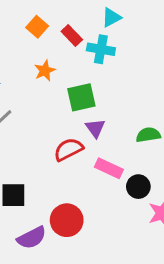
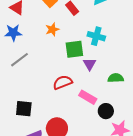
cyan cross: (101, 49) -> (96, 36), moved
purple triangle: (95, 128) -> (90, 64), moved

